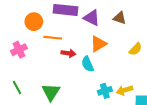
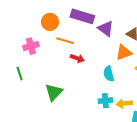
orange triangle: (98, 44) -> (124, 52), moved
cyan semicircle: (88, 64) -> (109, 74), moved
green line: (17, 87) -> (20, 74), moved

